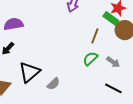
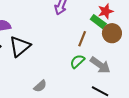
gray arrow: (113, 62) -> (100, 65), size x1.5
black triangle: (29, 72) -> (20, 46), moved

